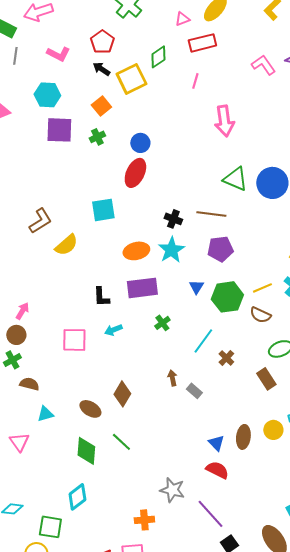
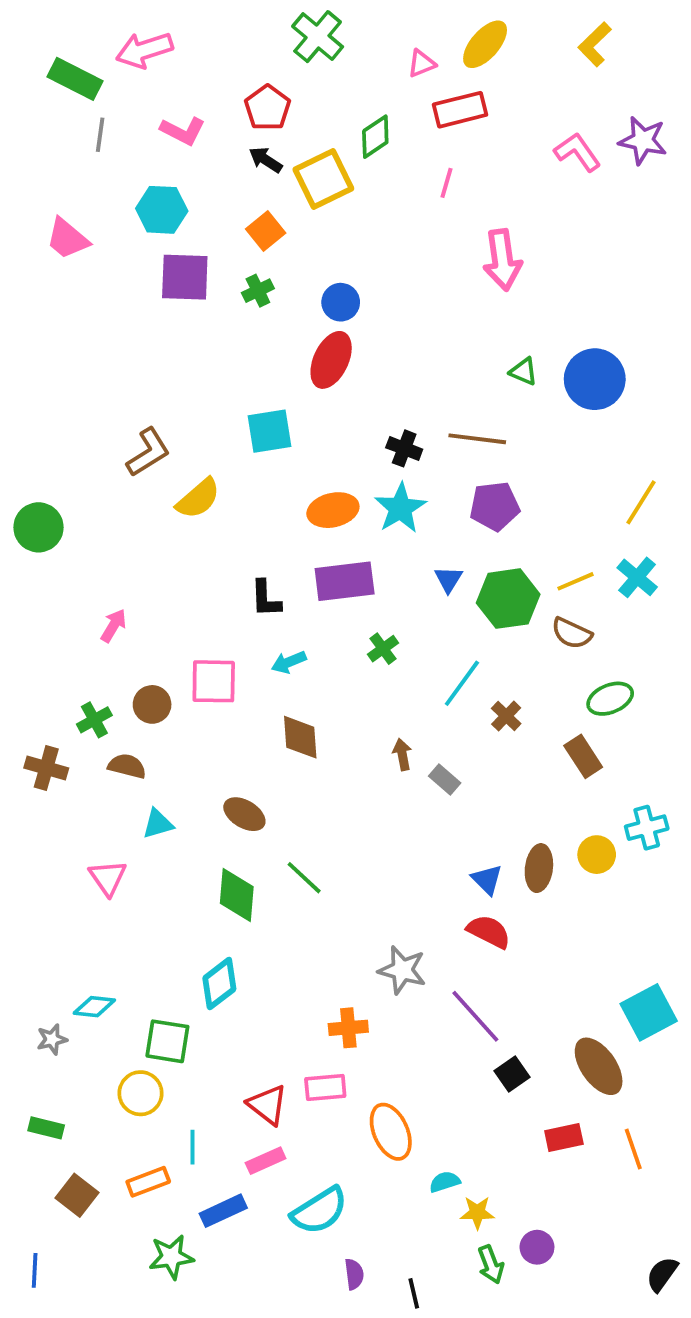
green triangle: (235, 179) -> (524, 371), size x0.6
brown circle: (16, 335) -> (152, 704), moved
brown diamond: (122, 394) -> (300, 737), moved, turned -35

